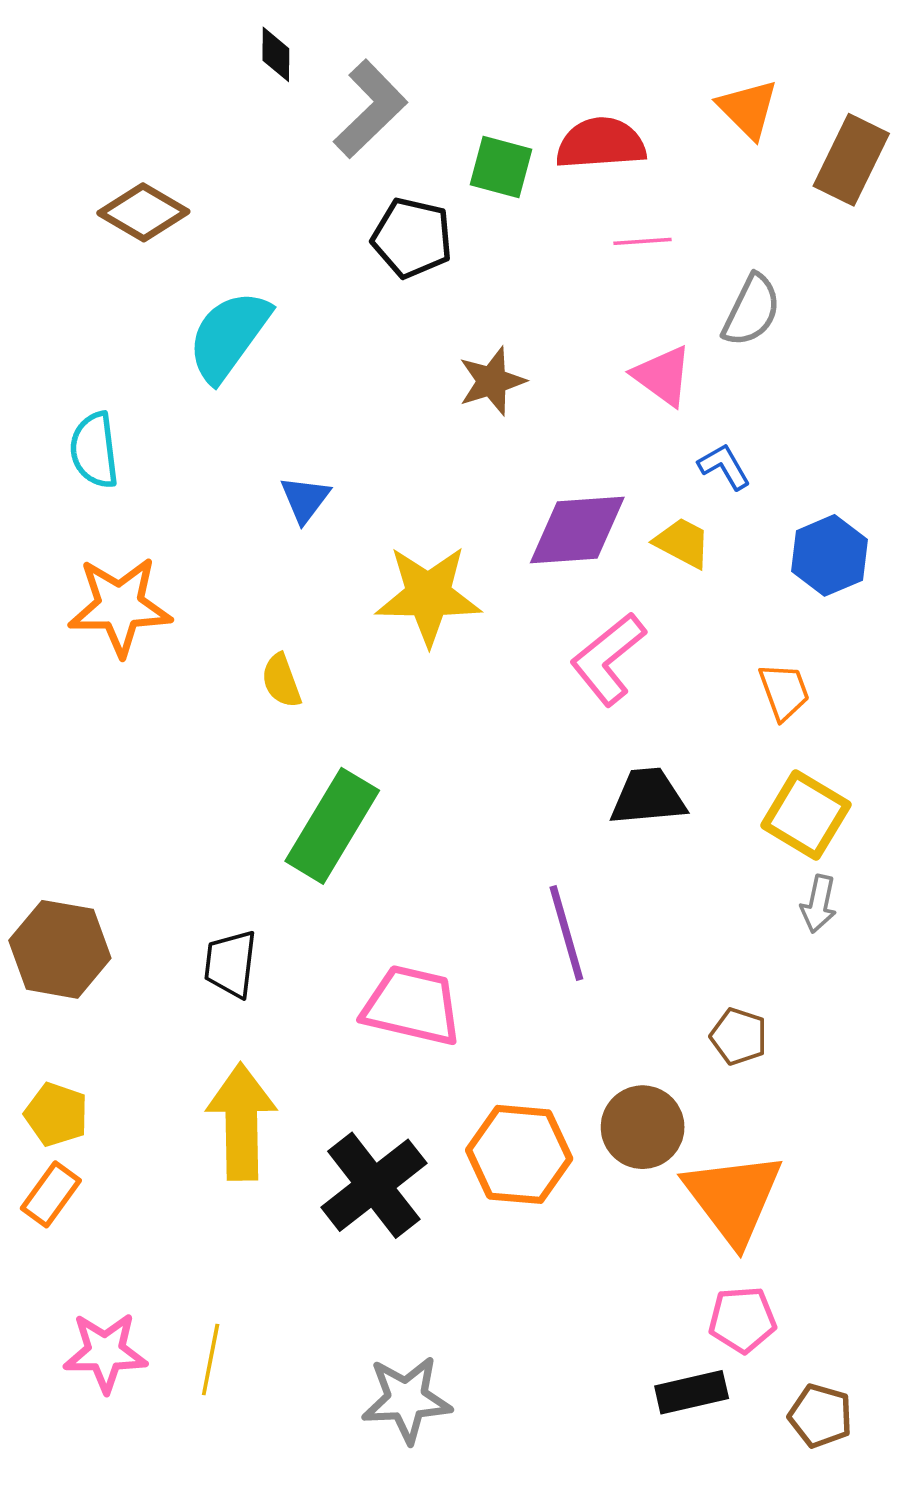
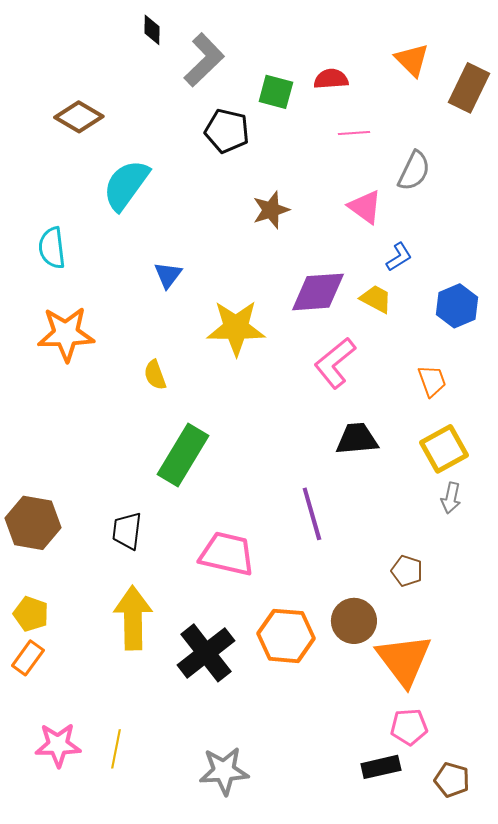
red semicircle: (601, 143) -> (331, 79), size x0.7
blue L-shape: (724, 466) -> (399, 257), turned 88
yellow square: (806, 815) -> (444, 449), turned 30

